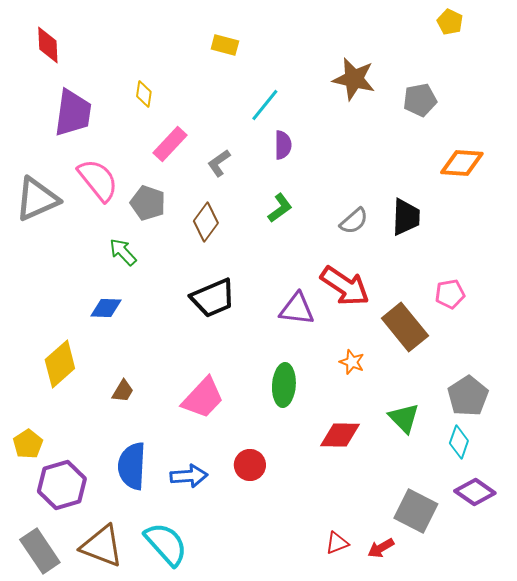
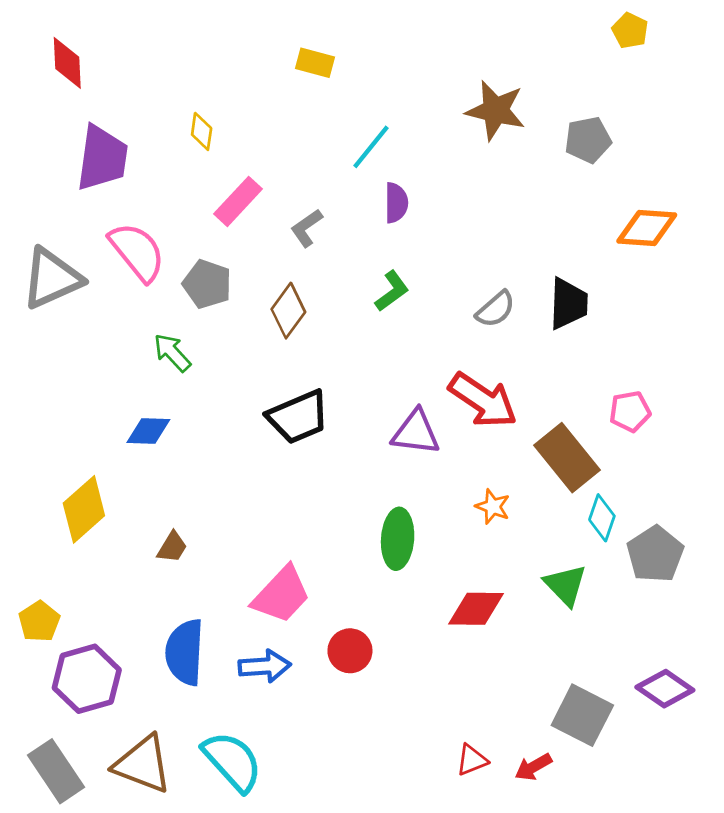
pink trapezoid: (203, 398) -> (281, 595), moved
cyan diamond: (459, 442) -> (602, 518), moved

